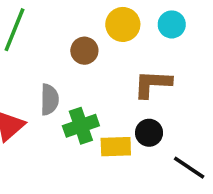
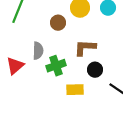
brown L-shape: (153, 84) -> (85, 48), moved
yellow rectangle: (116, 147) -> (75, 90), moved

